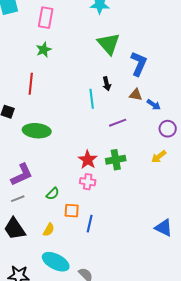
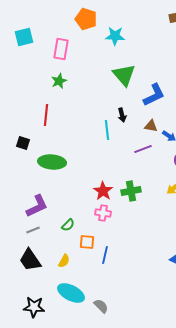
blue L-shape: (139, 64) -> (154, 95), turned 40
purple line: (118, 123) -> (143, 149), moved

